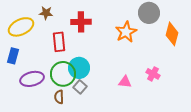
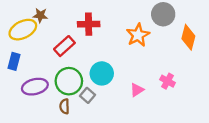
brown star: (46, 13) -> (40, 15), moved
red rectangle: (59, 42) -> (64, 46), turned 54
cyan circle: (79, 68) -> (102, 73), moved
pink triangle: (125, 82) -> (137, 90), turned -40

